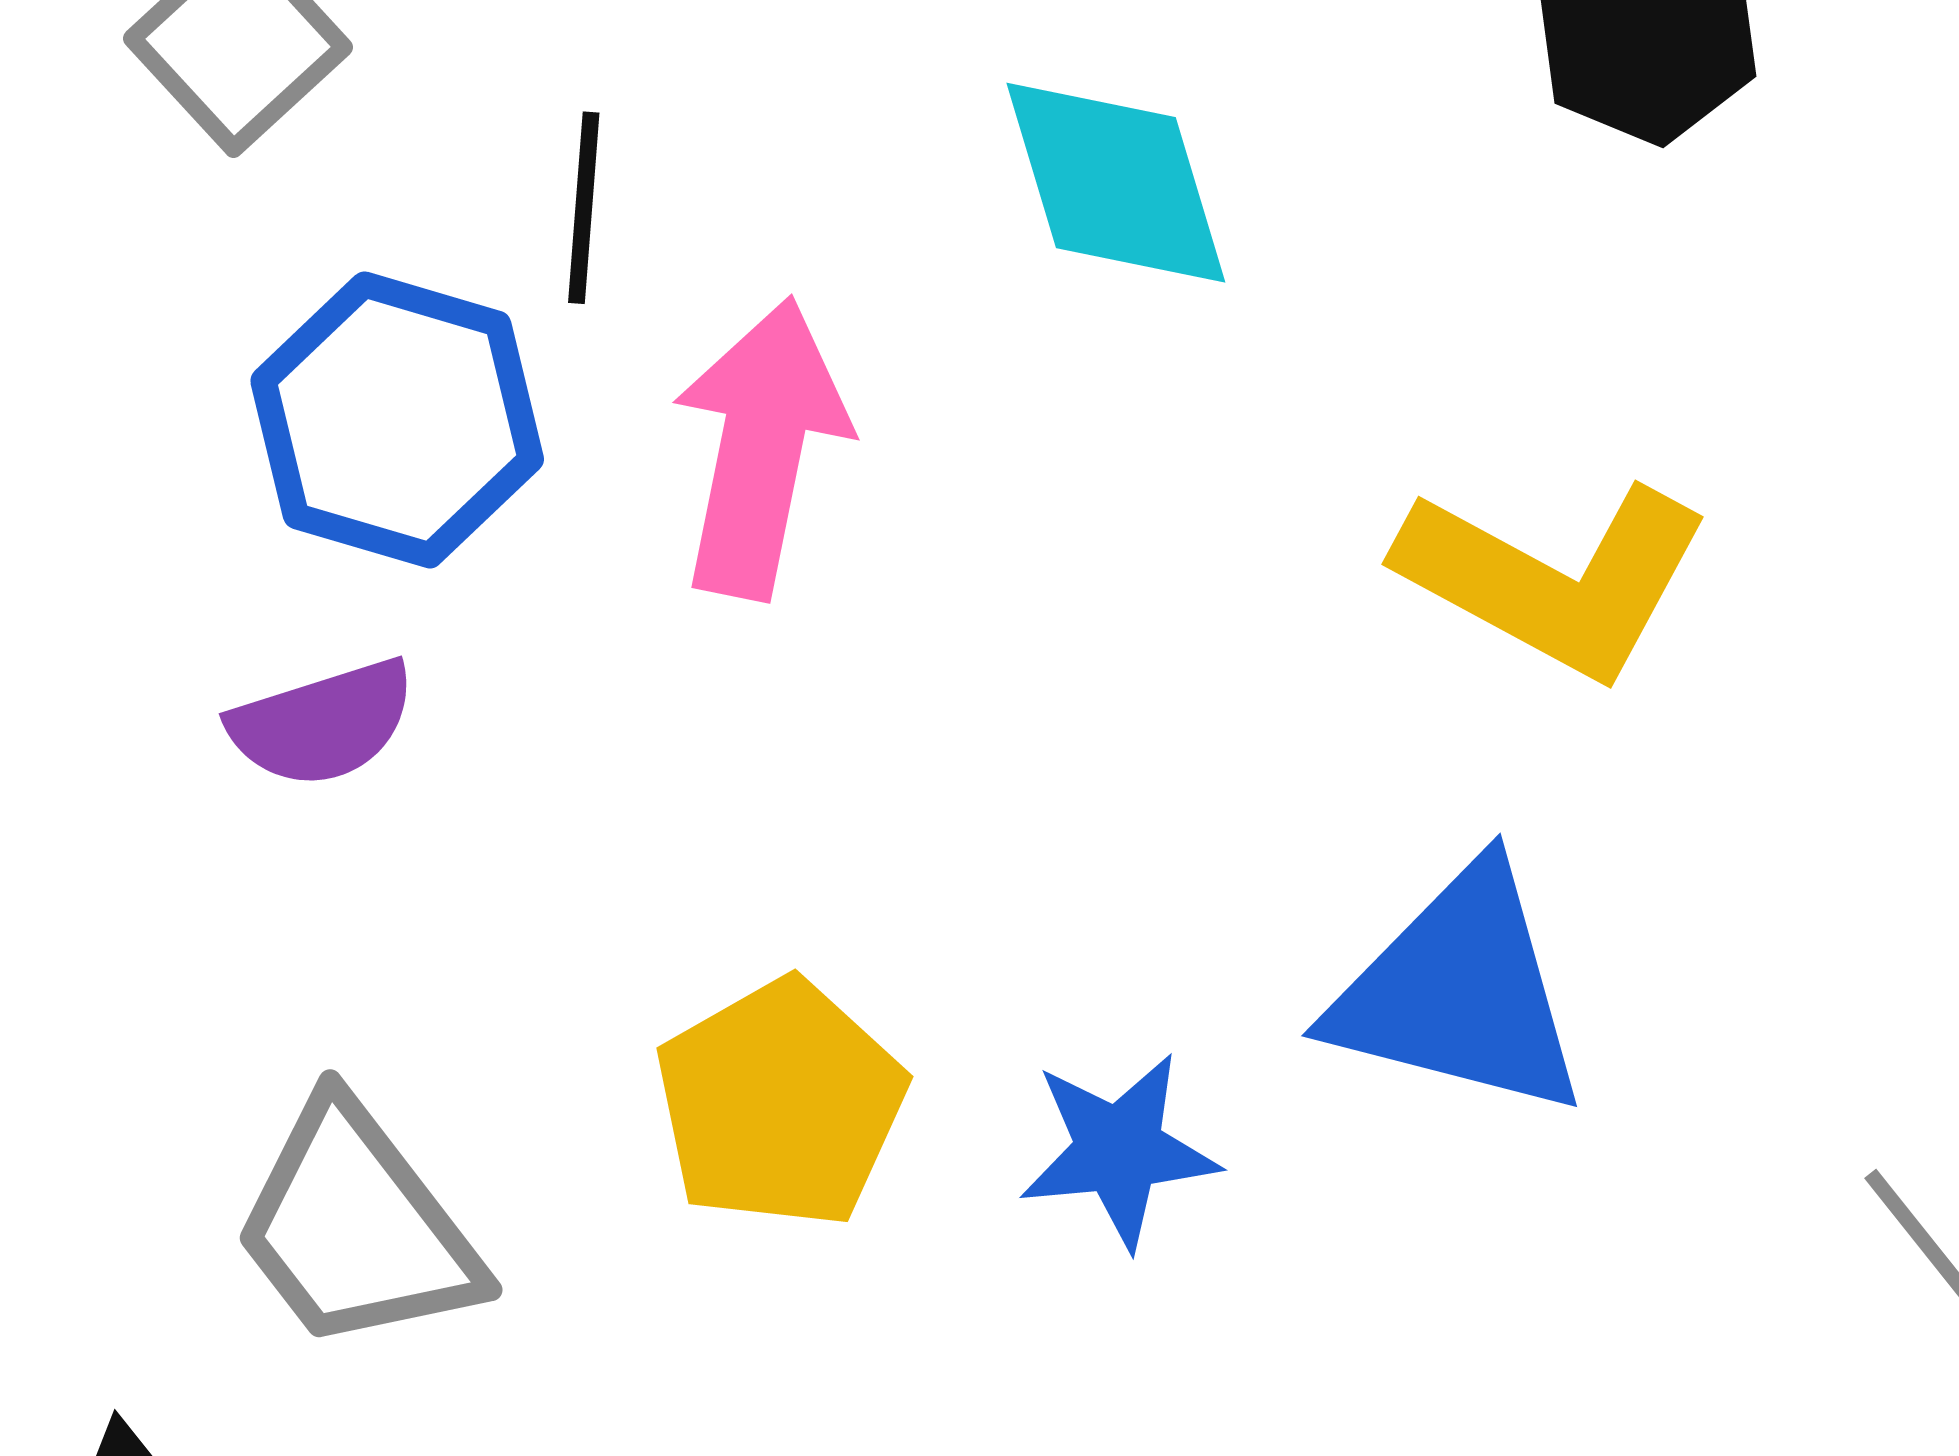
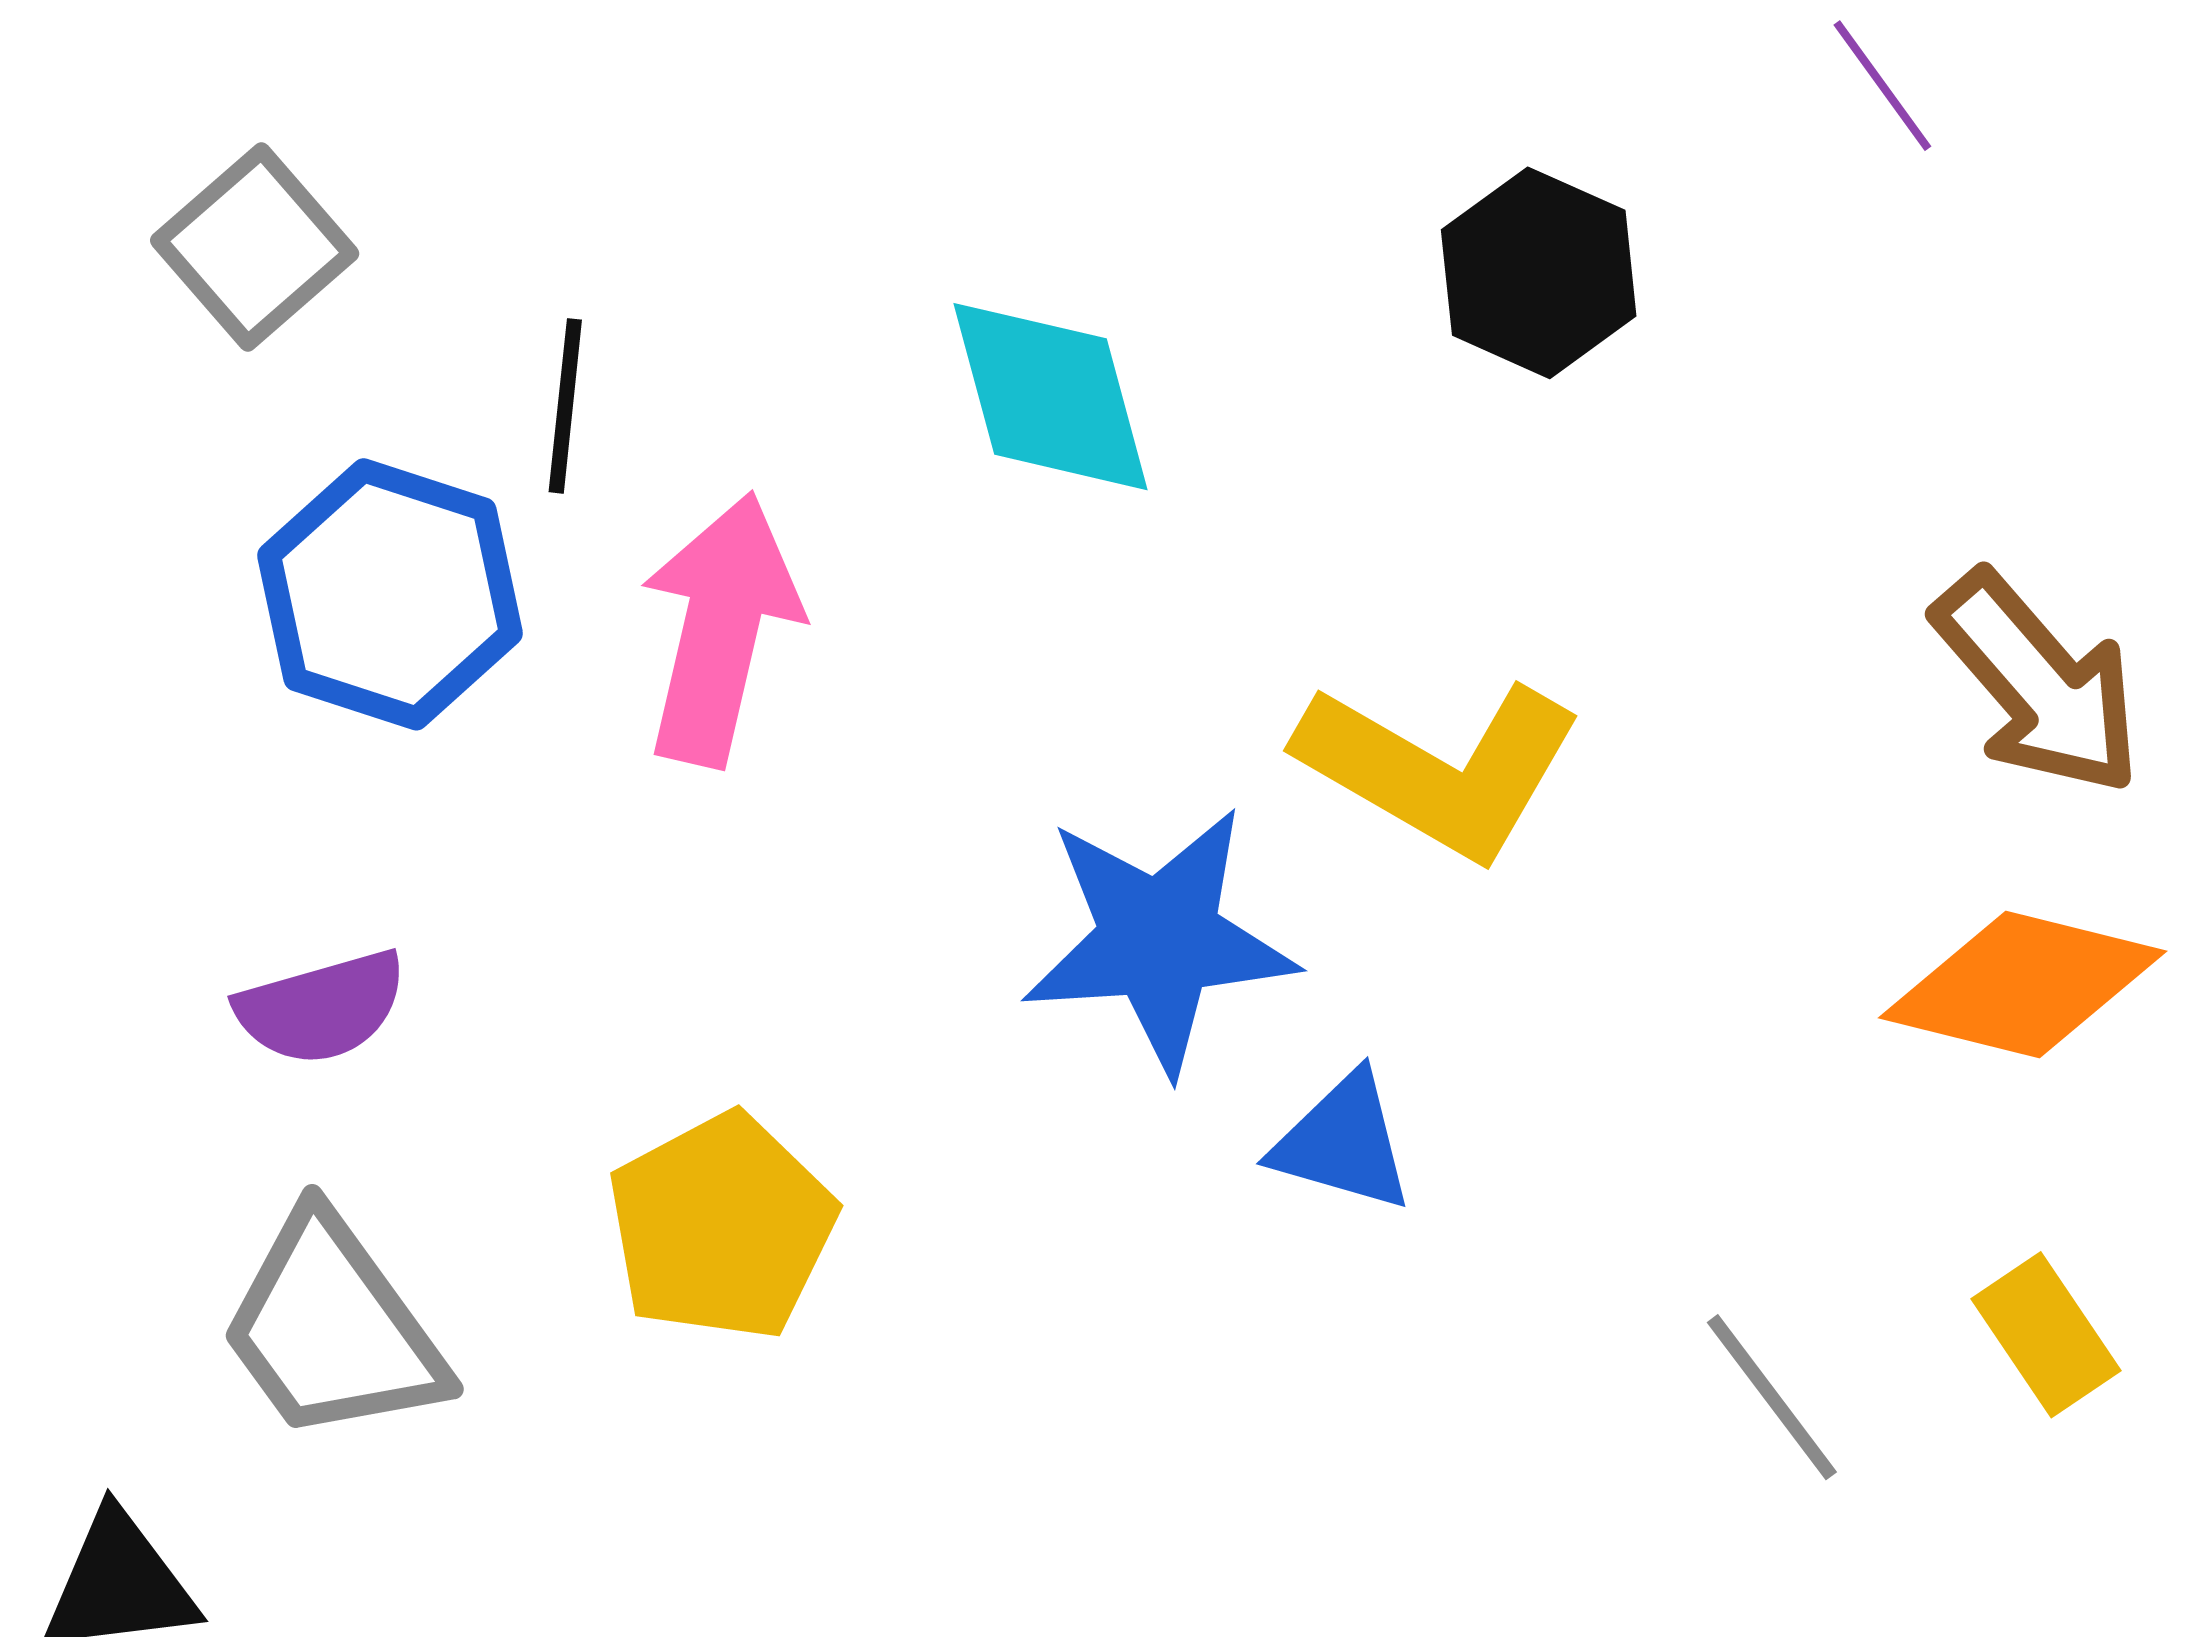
purple semicircle: (322, 723) -> (322, 1008), moved
blue triangle: (1460, 992) -> (1343, 1142), size x0.6
blue star: (1119, 1150) -> (1159, 940), moved, size x1.5

